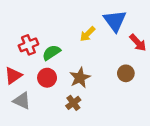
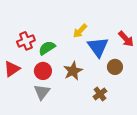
blue triangle: (115, 21) -> (98, 47), moved
gray triangle: (22, 101) -> (42, 92), moved, turned 42
brown cross: (73, 103) -> (100, 94), moved

